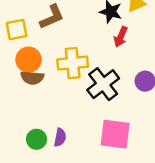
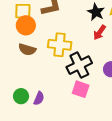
orange circle: (29, 60) -> (26, 25), moved
pink square: (115, 134) -> (81, 89), moved, size x0.7

